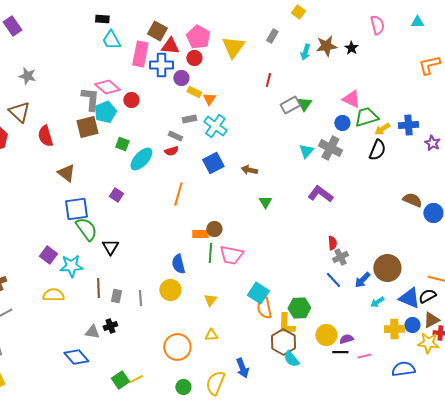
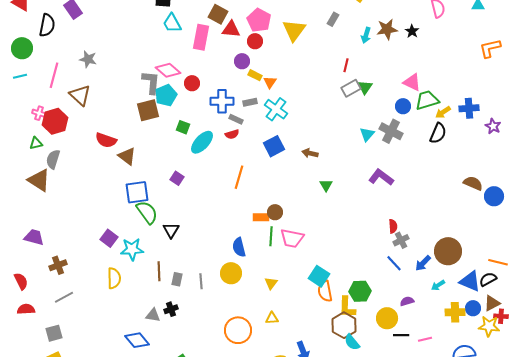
blue cross: (161, 65) -> (222, 101), moved
red line: (268, 80) -> (346, 65), moved
red semicircle: (45, 136) -> (106, 140), moved, turned -55
yellow semicircle: (53, 295) -> (114, 278), turned 90
purple semicircle: (346, 339) -> (407, 301), moved

